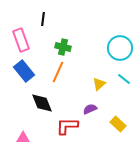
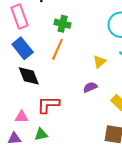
black diamond: (42, 103) -> (29, 76), moved
red L-shape: (67, 126) -> (48, 105), moved

